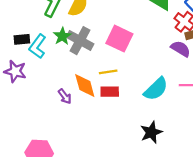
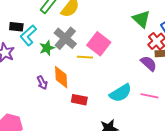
green star: (62, 36) -> (47, 48), moved
yellow line: (108, 72) -> (85, 57), moved
red rectangle: (110, 92) -> (79, 100), moved

